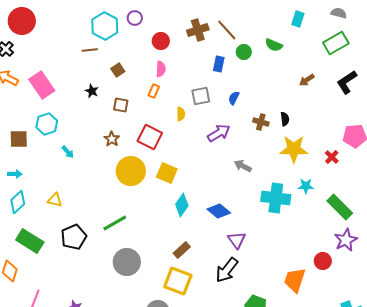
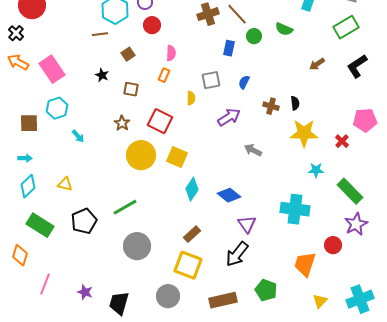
red circle: (161, 41) -> (152, 25), moved
cyan cross: (276, 198) -> (295, 209), moved

